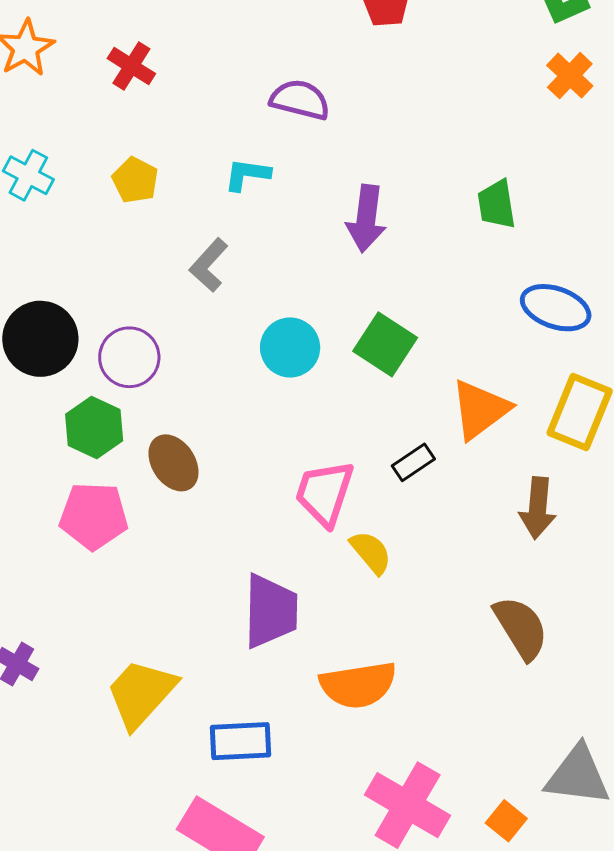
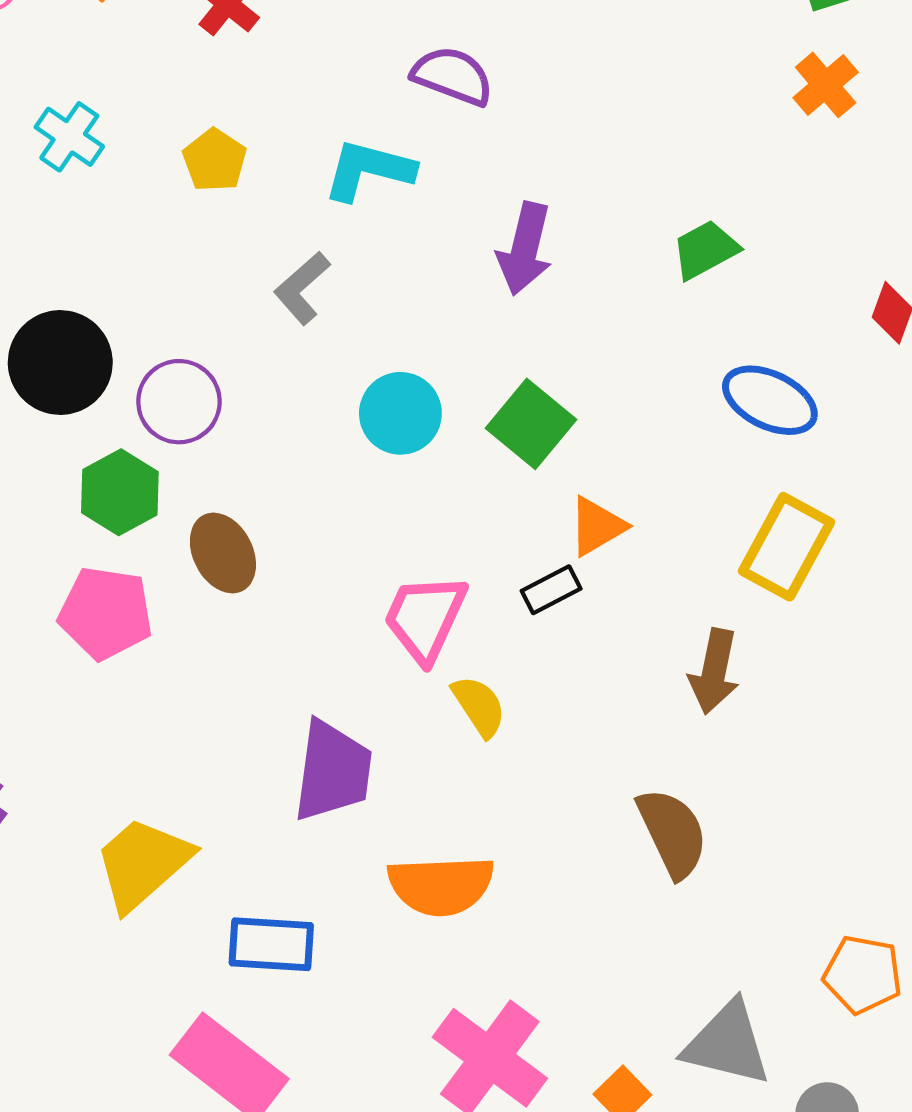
cyan L-shape: (247, 175) -> (369, 170), size x1.4
green trapezoid: (497, 204) -> (705, 250), turned 64
orange triangle: (480, 409) -> (597, 526), moved, size x0.7

